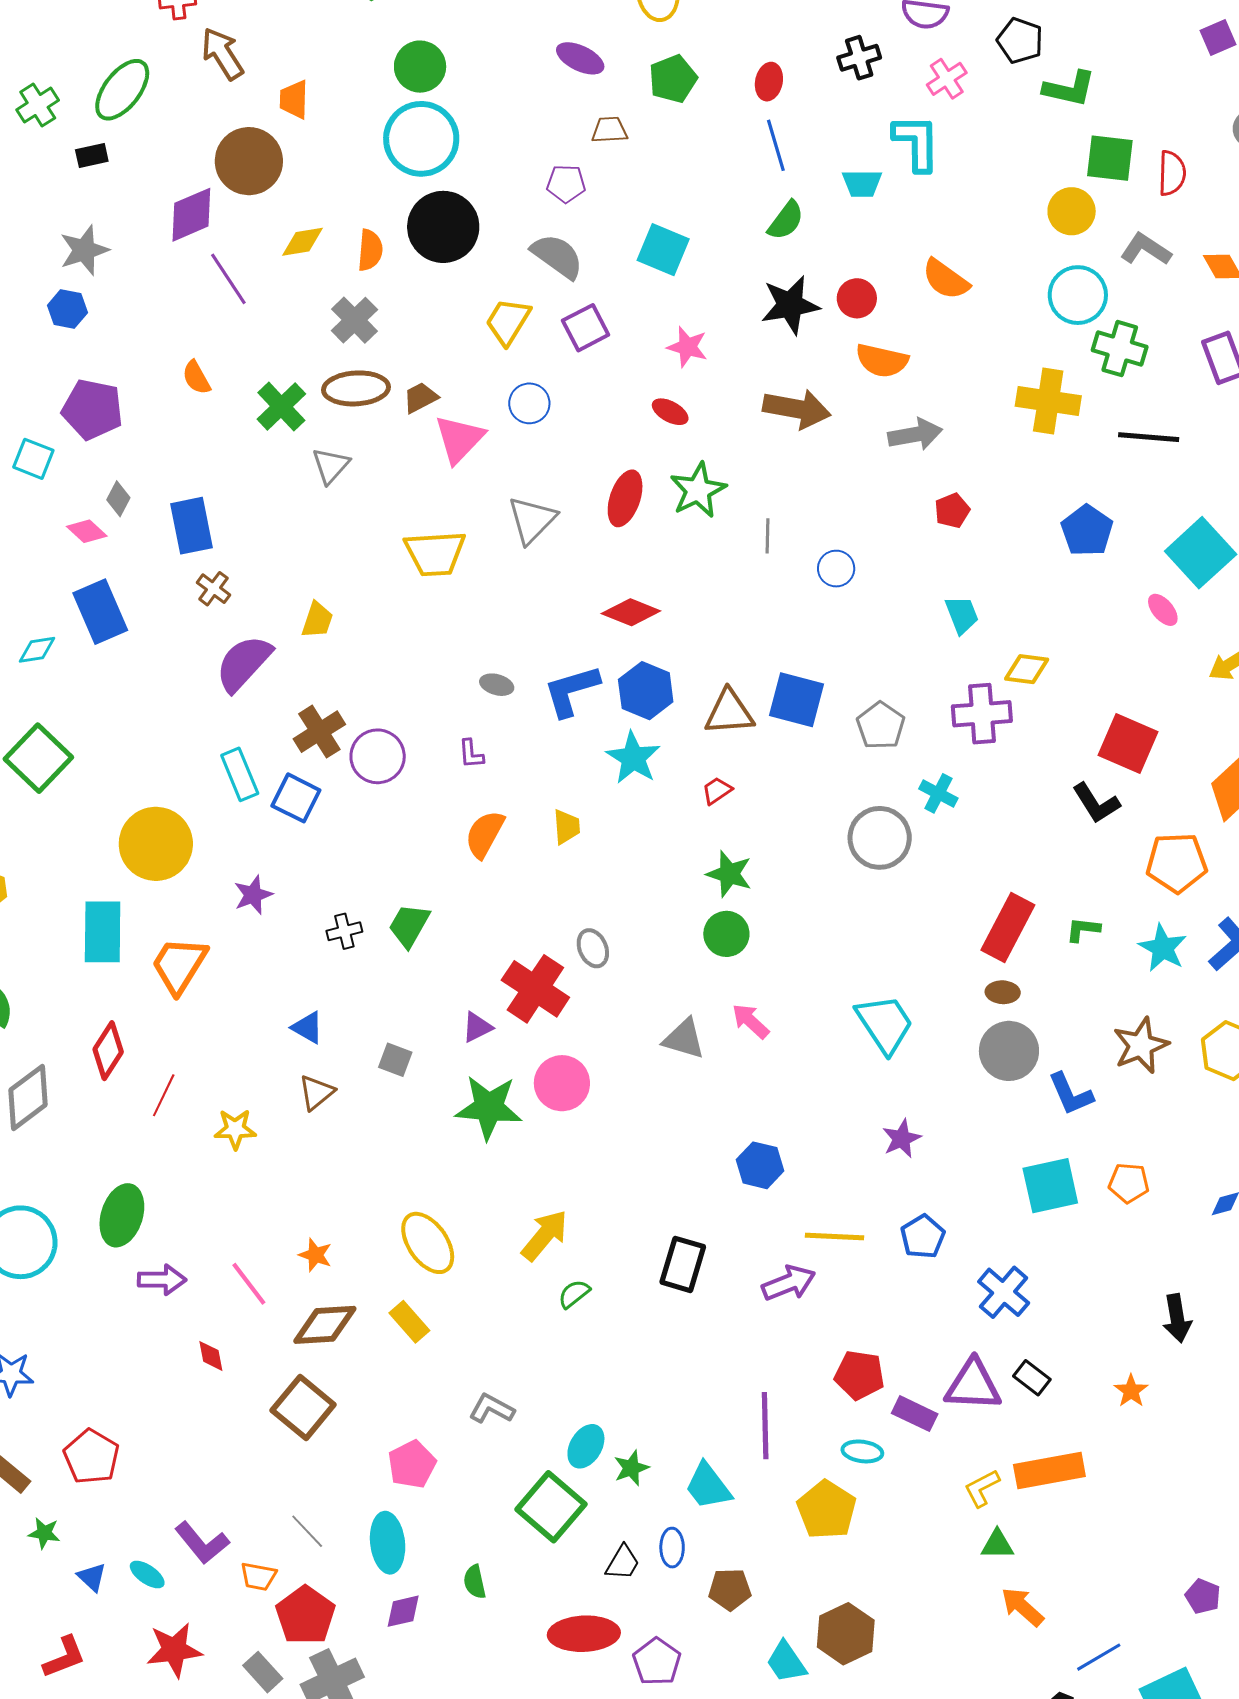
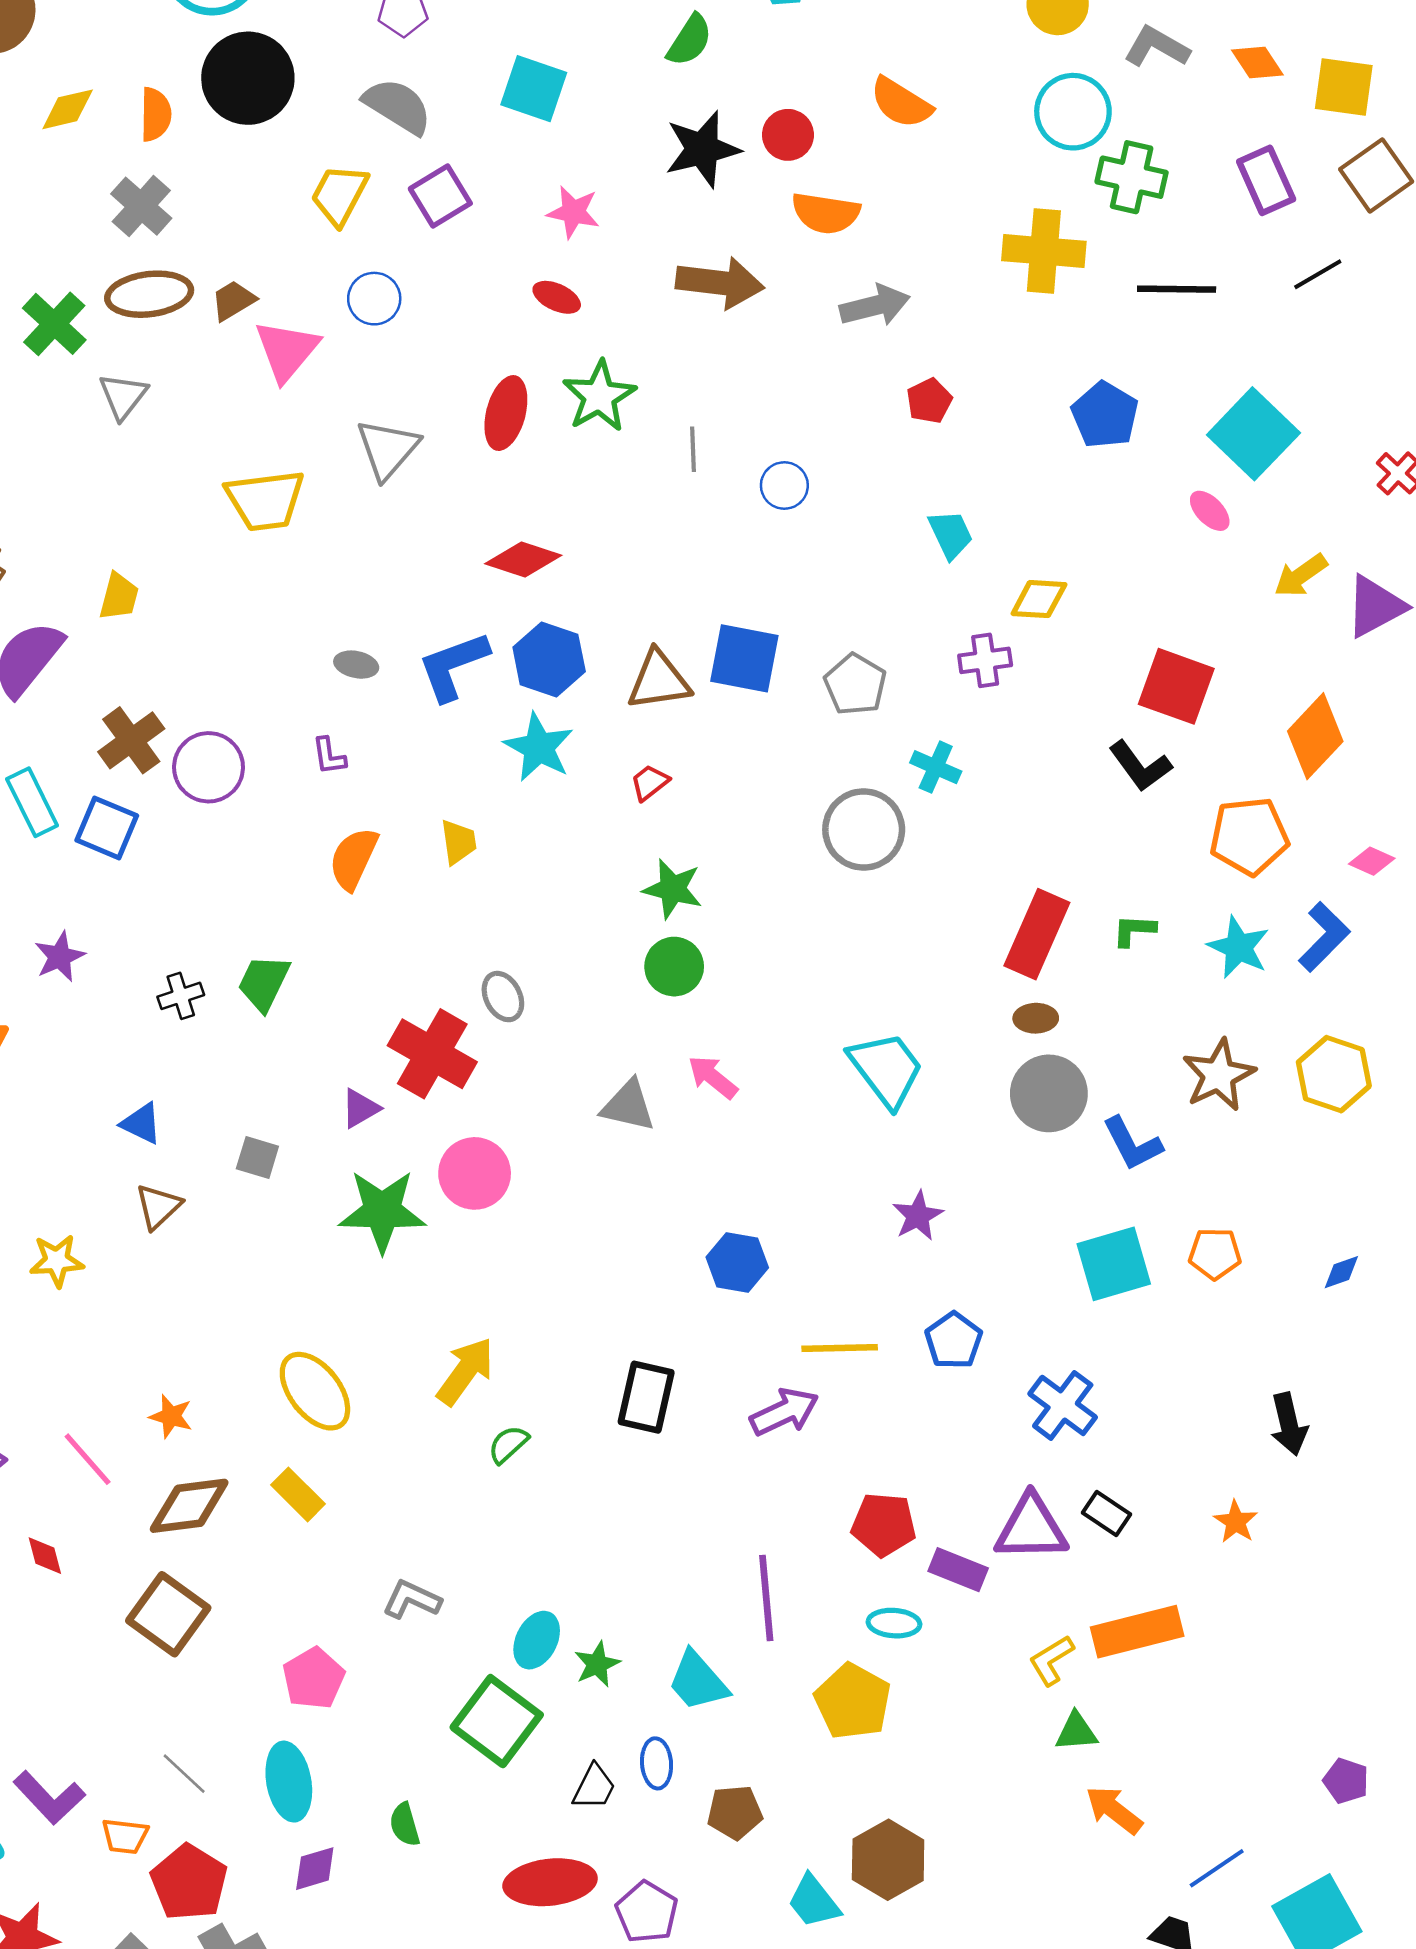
purple cross: (982, 714) -> (985, 660), size x0.7

